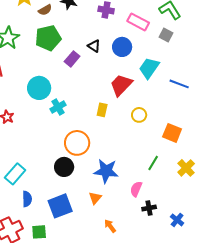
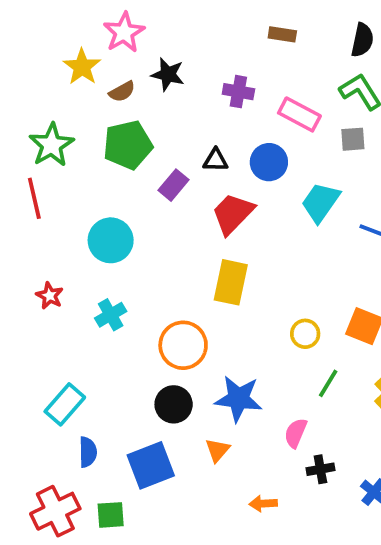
gray square: (166, 35) -> (353, 139), turned -32
black triangle: (94, 46) -> (216, 160), turned -32
red trapezoid: (121, 85) -> (233, 214), moved
cyan cross: (58, 107) -> (111, 315), moved
yellow rectangle: (102, 110) -> (231, 282), size x1.6
yellow circle: (139, 115) -> (305, 334), moved
black circle: (64, 167) -> (174, 404), moved
orange arrow: (110, 226) -> (263, 504), moved, turned -56

